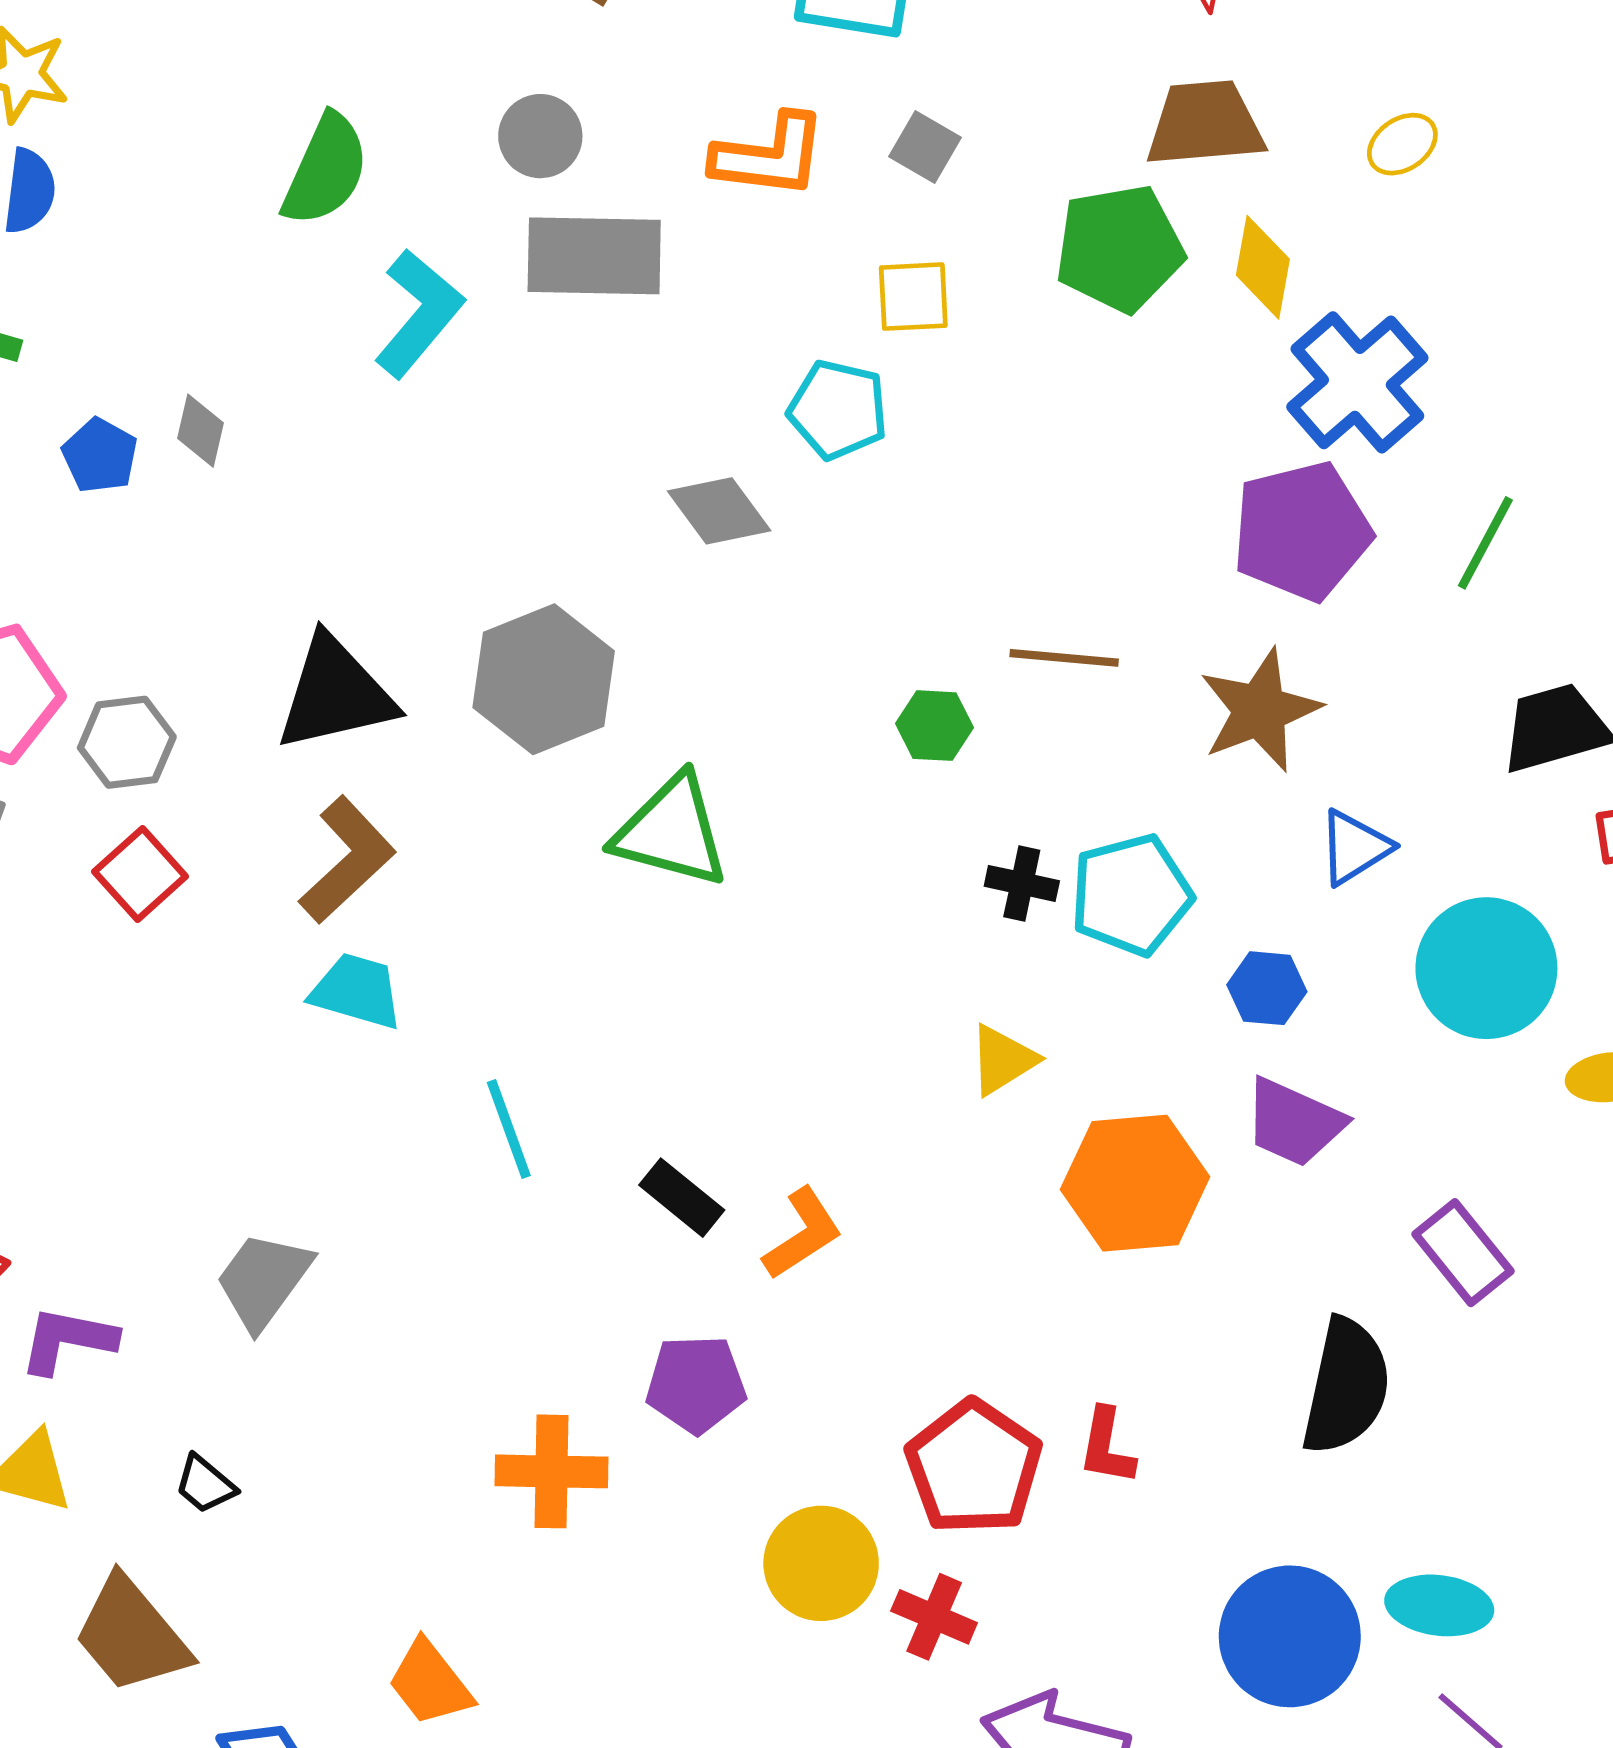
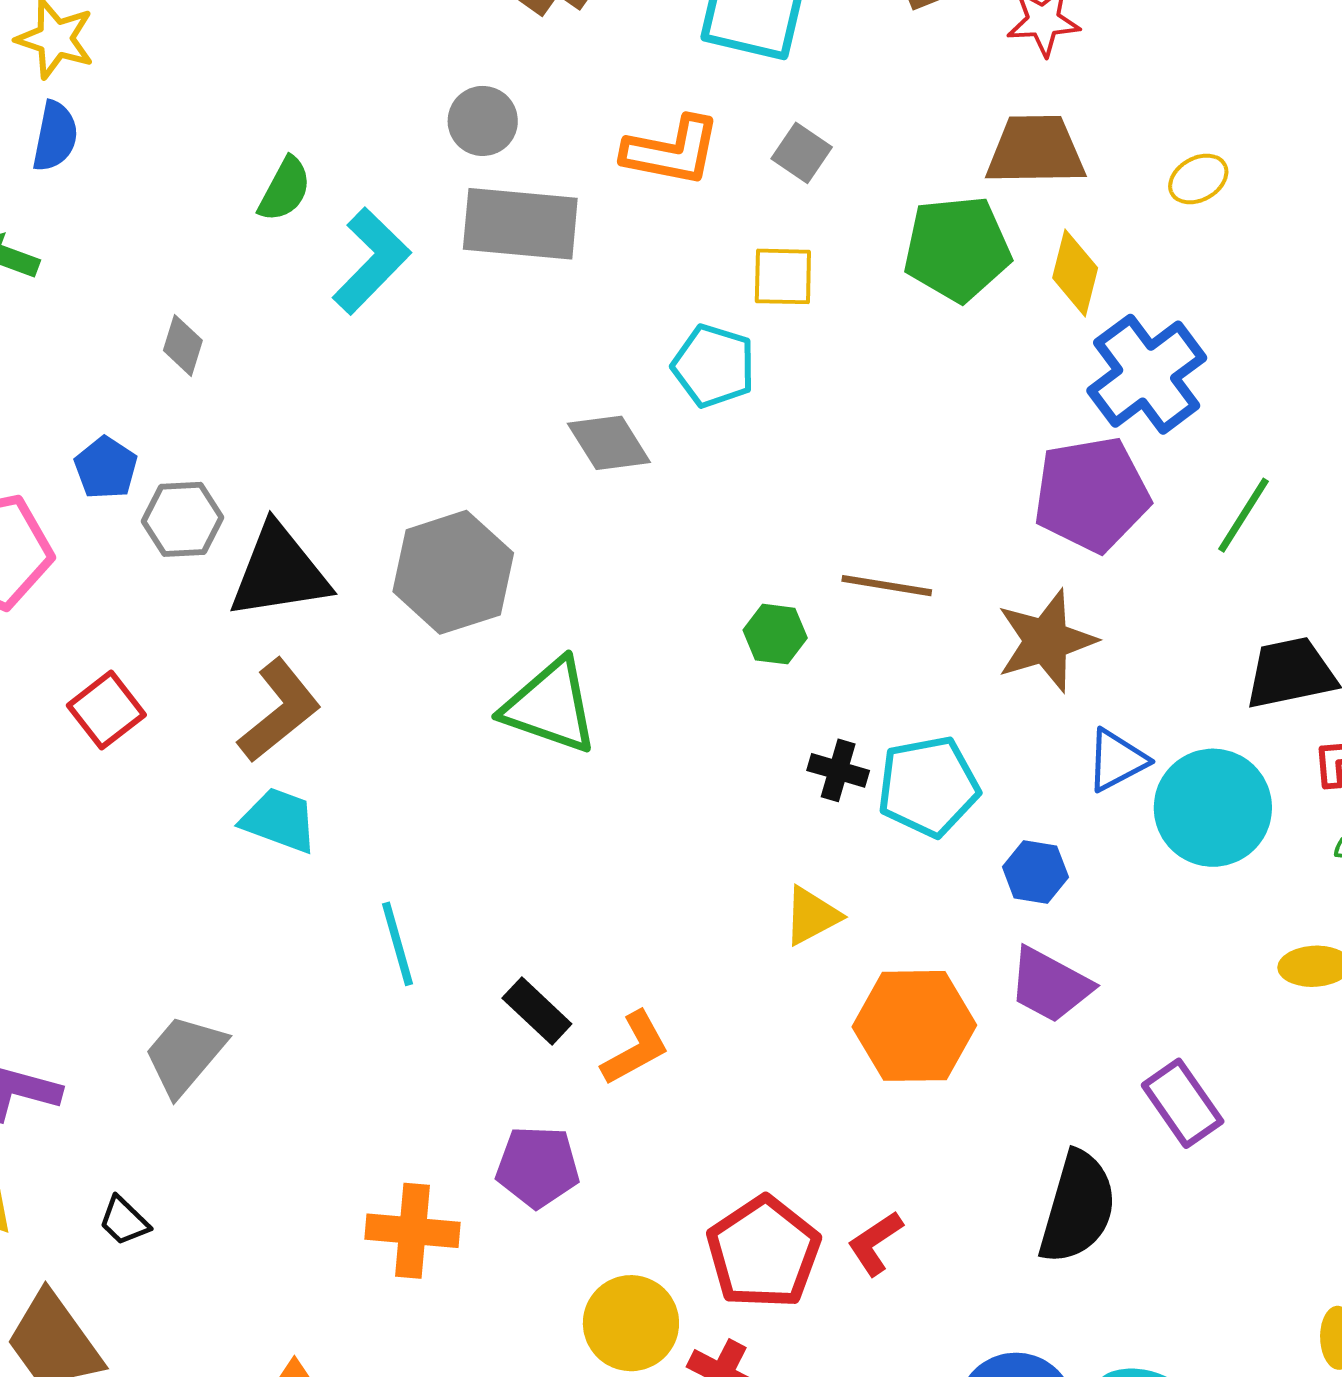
green semicircle: (326, 170) -> (285, 189), moved, size x0.7
blue pentagon: (100, 456) -> (106, 468), moved
gray hexagon: (127, 742) -> (182, 519), moved
cyan circle: (1486, 968) -> (1213, 808), moved
red L-shape: (1107, 1446) -> (875, 1243), turned 42

